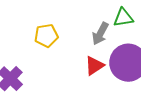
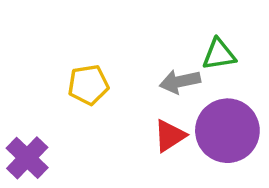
gray arrow: (100, 34) -> (180, 81), turned 50

